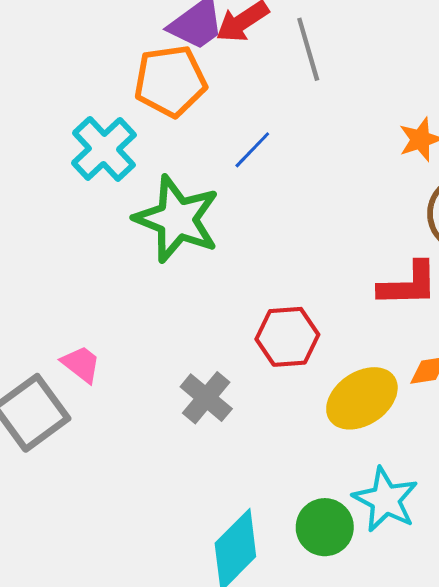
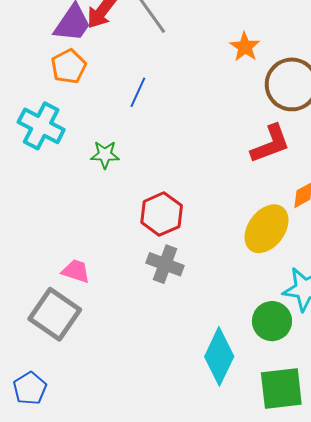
orange pentagon: (170, 81) -> (69, 66), size x0.7
green star: (177, 219) -> (105, 155), size x0.5
red hexagon: (287, 337) -> (162, 214), moved

